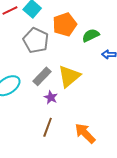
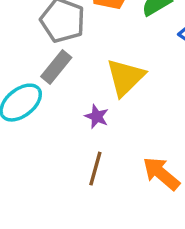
gray rectangle: (42, 76) -> (56, 67), moved

